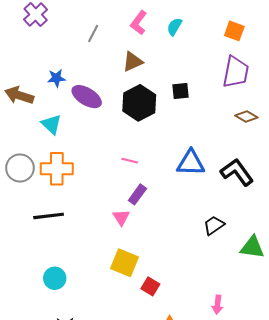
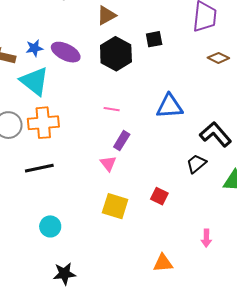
blue star: (56, 78) -> (34, 48), moved
cyan triangle: (51, 124) -> (35, 81), size x1.5
black L-shape: (237, 172) -> (215, 134), moved
red square: (150, 286) -> (159, 196), moved

